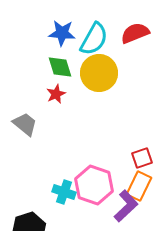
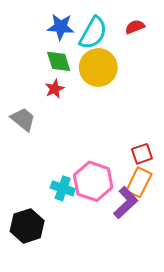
red semicircle: (135, 33) -> (135, 27), size x0.7

